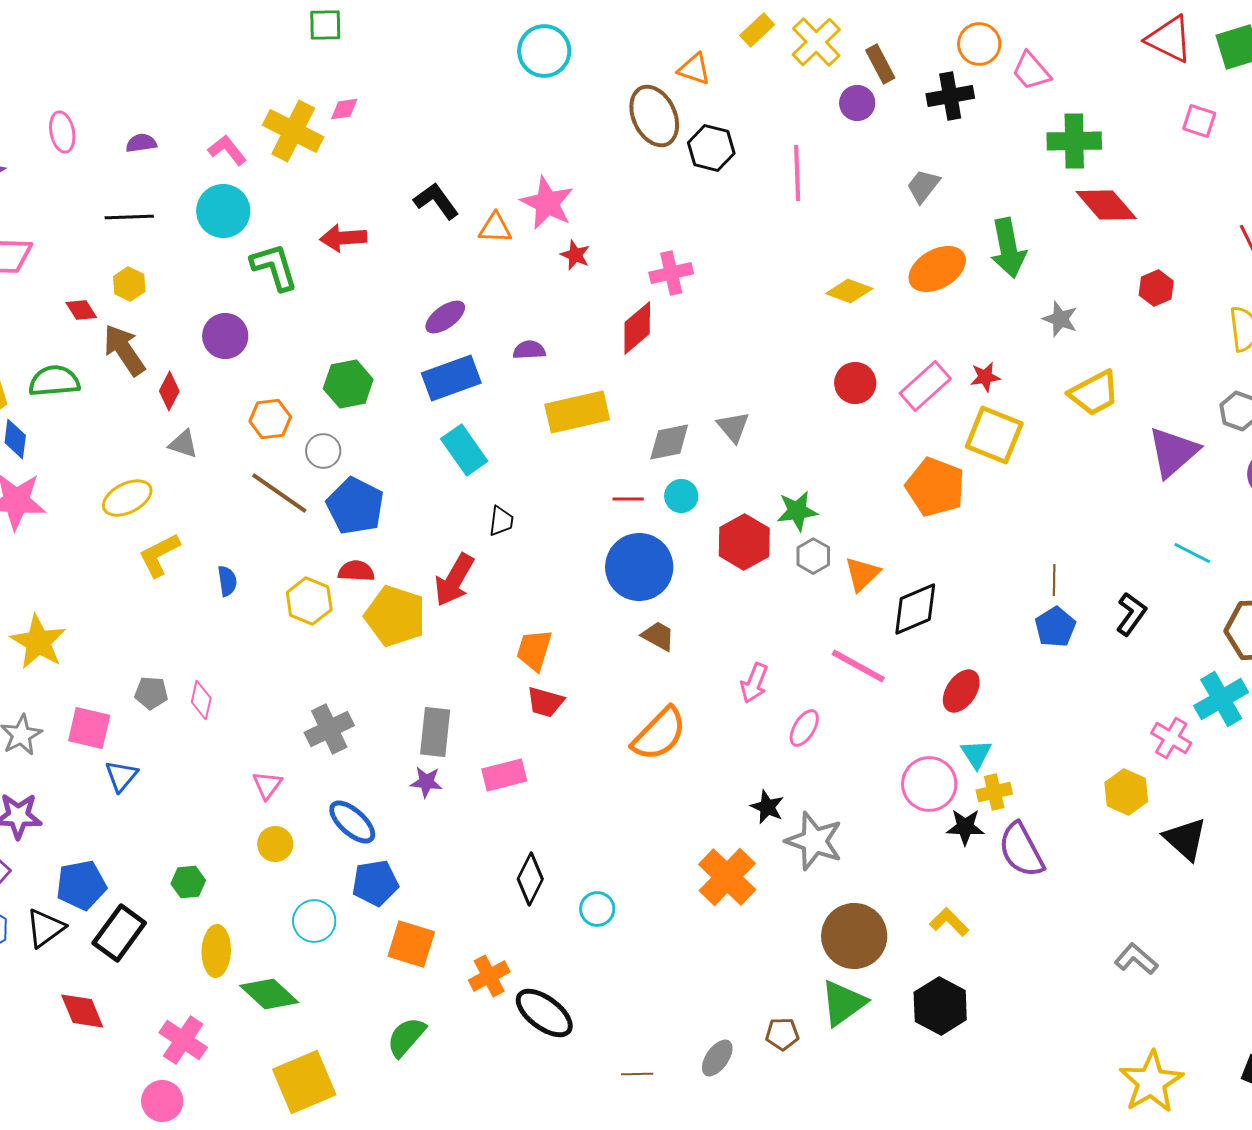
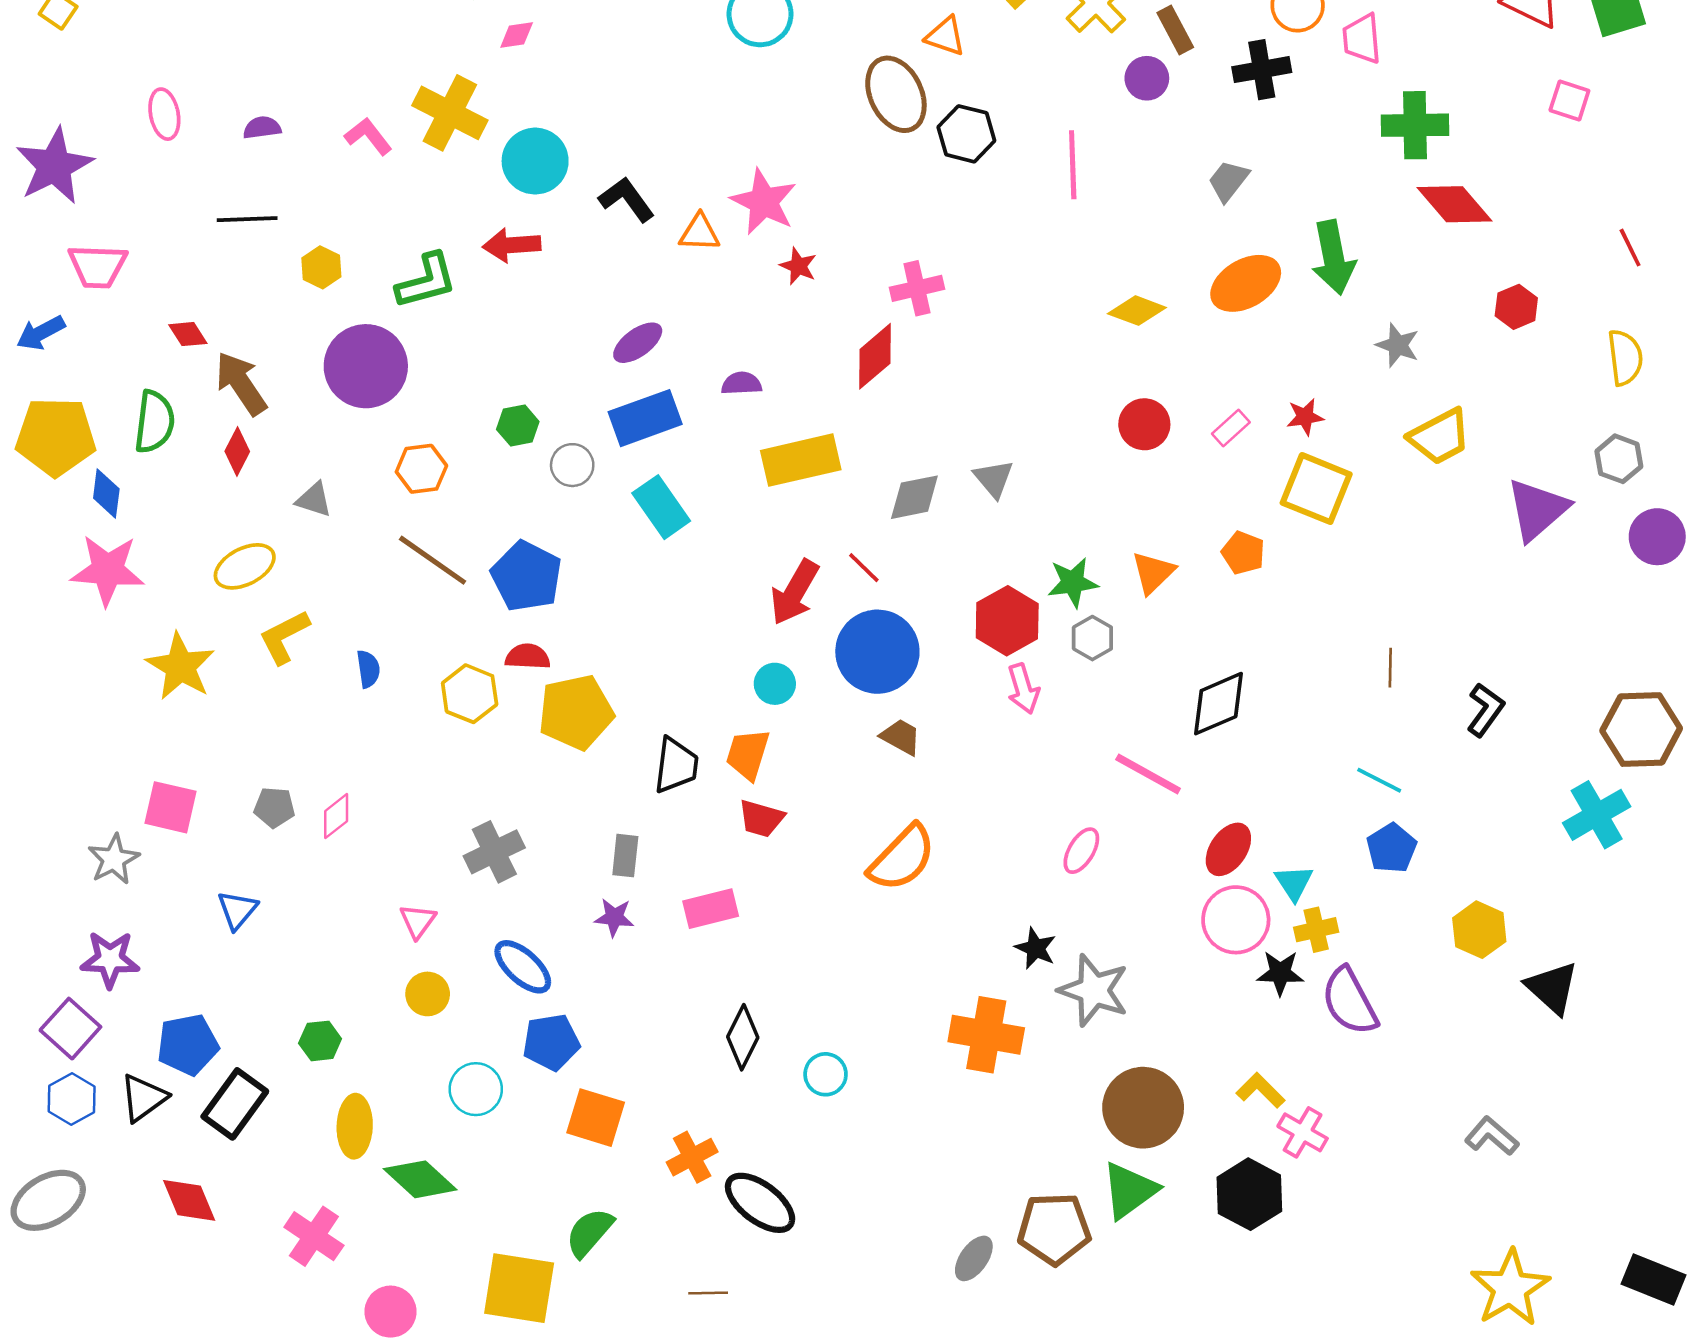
pink trapezoid: (1031, 71) -> (1362, 39), turned 36
pink diamond: (344, 109) -> (517, 35), moved
cyan circle: (223, 211) -> (535, 161), moved
green L-shape: (274, 267) -> (426, 281), turned 92
yellow hexagon: (129, 284) -> (321, 267), moved
purple circle: (225, 336) -> (366, 366), size x1.5
green semicircle: (54, 381) -> (154, 422), turned 102
green hexagon: (348, 384) -> (518, 426), size x0.7
pink rectangle: (925, 386) -> (1231, 428), size x0.6
red diamond: (169, 391) -> (237, 451), moved
gray circle: (323, 451) -> (572, 465), moved
orange pentagon: (935, 487) -> (1243, 553), size x0.6
cyan circle: (681, 496) -> (775, 684), moved
red line: (628, 499) -> (864, 568), turned 44
black trapezoid: (501, 521) -> (676, 765), moved, size x1.5
cyan line: (1192, 553) -> (1379, 780), moved
orange triangle: (862, 574) -> (1153, 573), moved
red arrow: (454, 580) -> (795, 592), moved
yellow pentagon: (395, 616) -> (576, 712), turned -30
blue pentagon: (1055, 627) -> (1392, 848), moved
yellow star: (38, 642) -> (180, 666), moved
pink arrow: (754, 683) -> (1023, 689), moved, turned -39
red ellipse: (961, 691) -> (1228, 849), moved
pink diamond: (201, 700) -> (336, 816), turned 39
pink square: (89, 728) -> (171, 807), moved
gray rectangle: (435, 732) -> (625, 856), size x0.7
pink cross: (1171, 738) -> (1303, 1132), moved
orange cross: (727, 877) -> (986, 1035), turned -34
brown pentagon: (782, 1034) -> (1054, 1229), size x1.8
brown line: (637, 1074) -> (708, 1293), moved
yellow square: (304, 1082) -> (519, 1288), moved, turned 32
pink circle: (162, 1101) -> (391, 1312), moved

